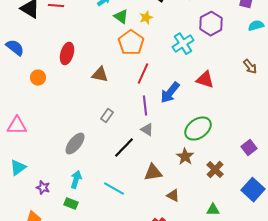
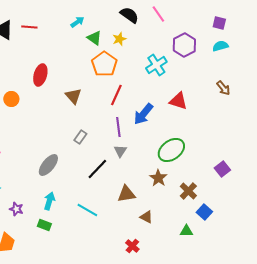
cyan semicircle: (256, 26) -> (220, 46), moved
brown triangle: (100, 75) -> (73, 96), turned 36
gray triangle: (147, 130) -> (120, 151), turned 32
blue square: (253, 190) -> (204, 212), moved, size x0.7

